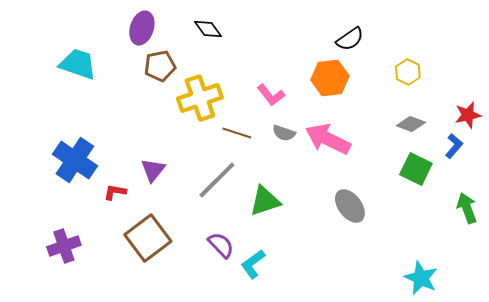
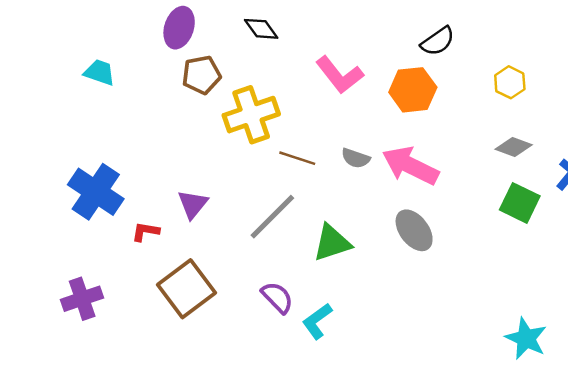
cyan trapezoid: (78, 64) -> (99, 72), size x0.7
pink L-shape: (271, 95) -> (339, 75), moved, size x1.4
gray ellipse: (350, 206) -> (414, 230), moved

